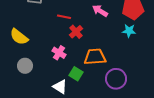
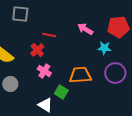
cyan star: (129, 31) -> (104, 48), moved
red cross: (76, 32) -> (37, 50), moved
purple circle: (116, 79) -> (115, 73), moved

